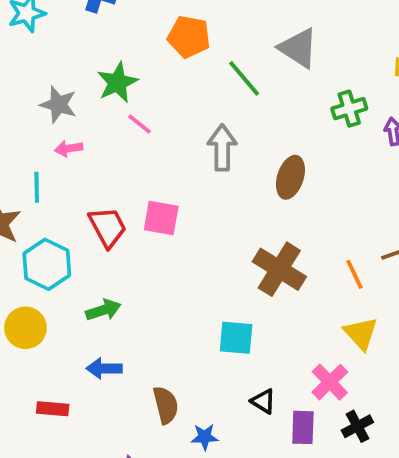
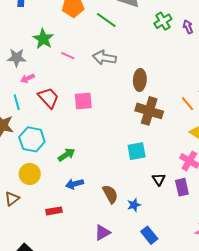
pink line: (140, 124) -> (68, 56), moved
gray arrow: (222, 148) -> (104, 58), turned -65
brown ellipse: (290, 177) -> (140, 80), moved
red trapezoid: (108, 227) -> (48, 98), moved
black triangle: (263, 401) -> (159, 179), turned 40

